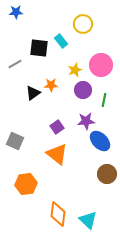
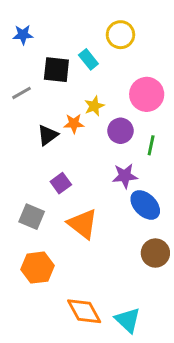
blue star: (16, 12) -> (23, 35), moved
yellow star: (75, 70) -> (94, 106), moved
purple square: (57, 127) -> (61, 183), moved
gray square: (15, 141) -> (32, 217), moved
orange diamond: (58, 214) -> (84, 311), turned -35

